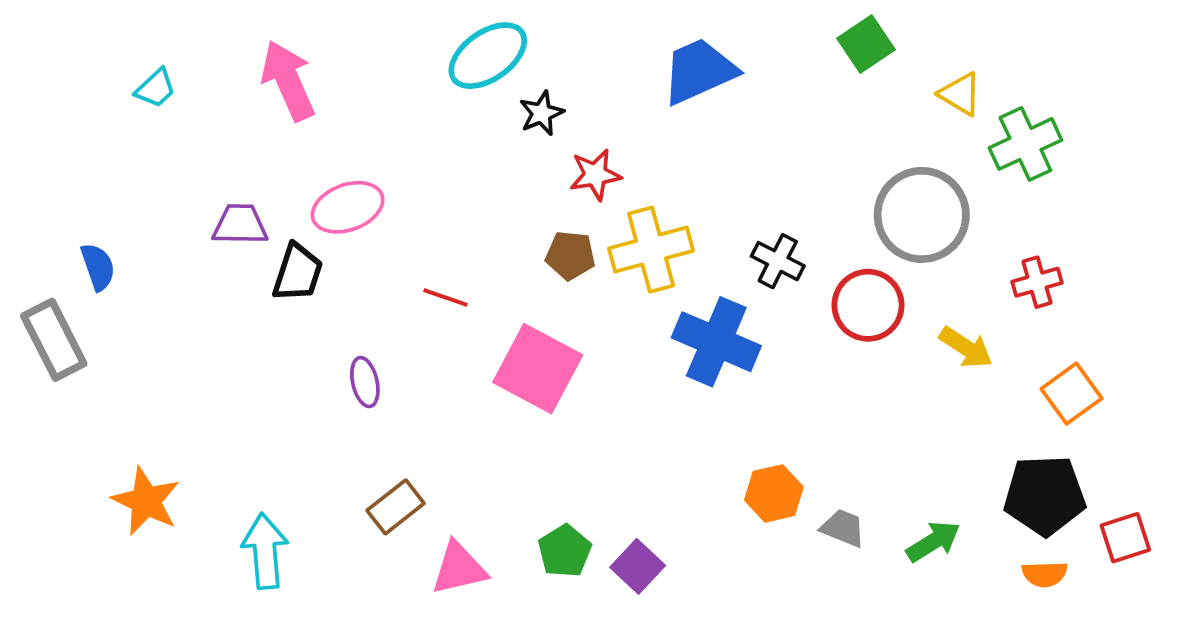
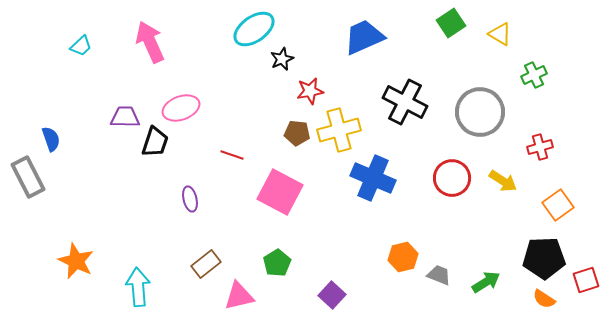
yellow triangle: (960, 94) -> (500, 34), moved
green cross: (1025, 144) -> (534, 75), size x0.7
black cross: (778, 261) -> (405, 102), moved, size x1.6
red circle: (868, 305) -> (452, 178), moved
green pentagon: (565, 551) -> (277, 263), moved
orange semicircle: (1045, 574) -> (544, 299), turned 35

